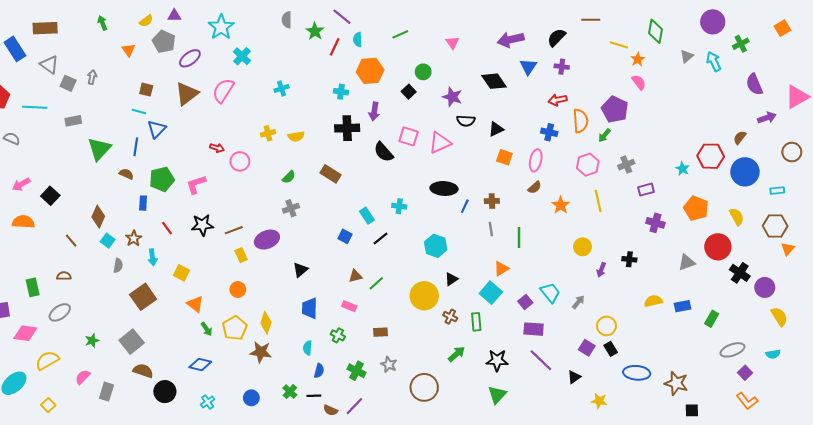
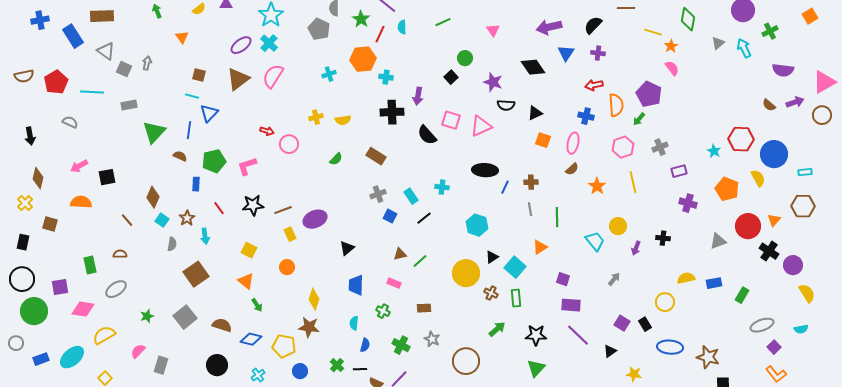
gray pentagon: (164, 42) -> (319, 29), moved
cyan cross: (242, 56) -> (269, 43), moved
orange hexagon: (370, 71) -> (363, 59), moved
purple semicircle: (754, 84) -> (783, 70), turned -60
brown semicircle: (740, 137) -> (769, 105), moved, turned -88
brown circle: (792, 152) -> (822, 115), moved
black square: (50, 196) -> (107, 177), turned 36
gray cross: (291, 208) -> (378, 194), moved
yellow semicircle: (737, 217) -> (758, 178), moved
orange triangle: (788, 249) -> (774, 220), moved
yellow square: (182, 273) -> (249, 250), moved
cyan square: (491, 293) -> (515, 267), moved
cyan trapezoid: (550, 293) -> (595, 241), moved
purple square: (525, 302) -> (563, 279), turned -32
yellow circle: (606, 326) -> (665, 302), moved
yellow pentagon: (235, 328) -> (284, 346), moved, turned -30
brown semicircle: (143, 371) -> (222, 325), moved

